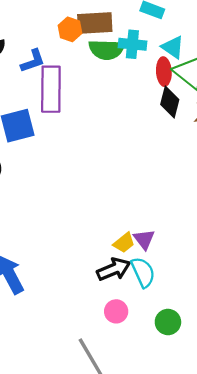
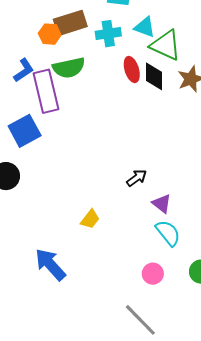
green semicircle: (107, 49) -> (69, 68), moved
red ellipse: (164, 72) -> (132, 70), moved
yellow trapezoid: (124, 243) -> (90, 219), moved
black arrow: (114, 269) -> (137, 178), moved, size x0.7

